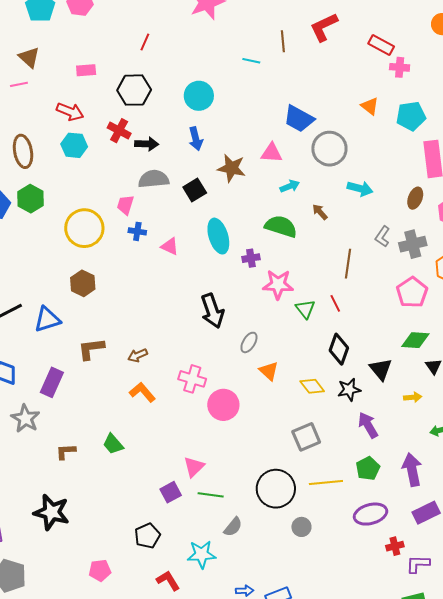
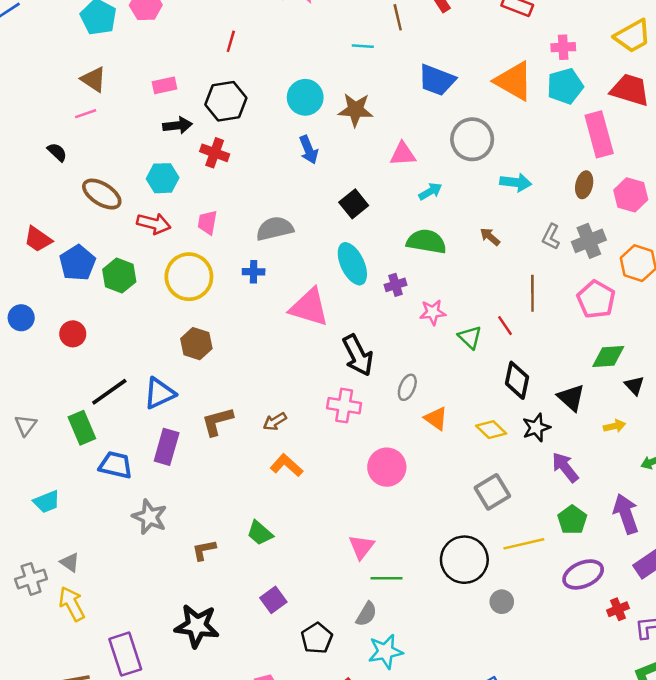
pink cross: (400, 67) -> (563, 47), moved
orange triangle: (370, 106) -> (514, 81), size x1.8
red arrow: (70, 112) -> (154, 224), moved
blue trapezoid: (299, 119) -> (437, 80), moved
black arrow: (147, 144) -> (177, 125), moved
brown ellipse: (23, 151) -> (102, 194), turned -40
brown star: (231, 168) -> (356, 110), moved
gray semicircle: (154, 179) -> (275, 229), moved
black square: (195, 190) -> (354, 204), moved
green hexagon: (30, 199) -> (119, 276), moved
pink trapezoid: (125, 205) -> (207, 223), moved
brown arrow: (320, 212) -> (490, 237), moved
pink triangle: (170, 246) -> (309, 307), moved, size x1.8
brown line: (348, 264) -> (532, 293), moved
pink star: (278, 284) -> (433, 312), size x0.7
pink cross: (192, 379) -> (344, 406), moved
purple rectangle: (52, 382) -> (167, 447), moved
purple square: (171, 492) -> (273, 600), moved
gray semicircle: (233, 527) -> (366, 614), moved

